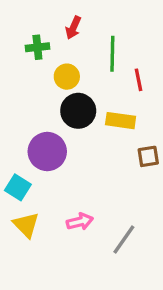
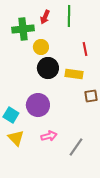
green cross: (37, 47) -> (23, 29), size x1.5
green line: (112, 54) -> (69, 16), moved
purple circle: (47, 152) -> (38, 105), moved

